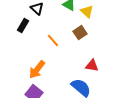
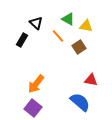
yellow triangle: (87, 12) -> (86, 26), turned -32
orange line: (53, 41) -> (58, 36), moved

